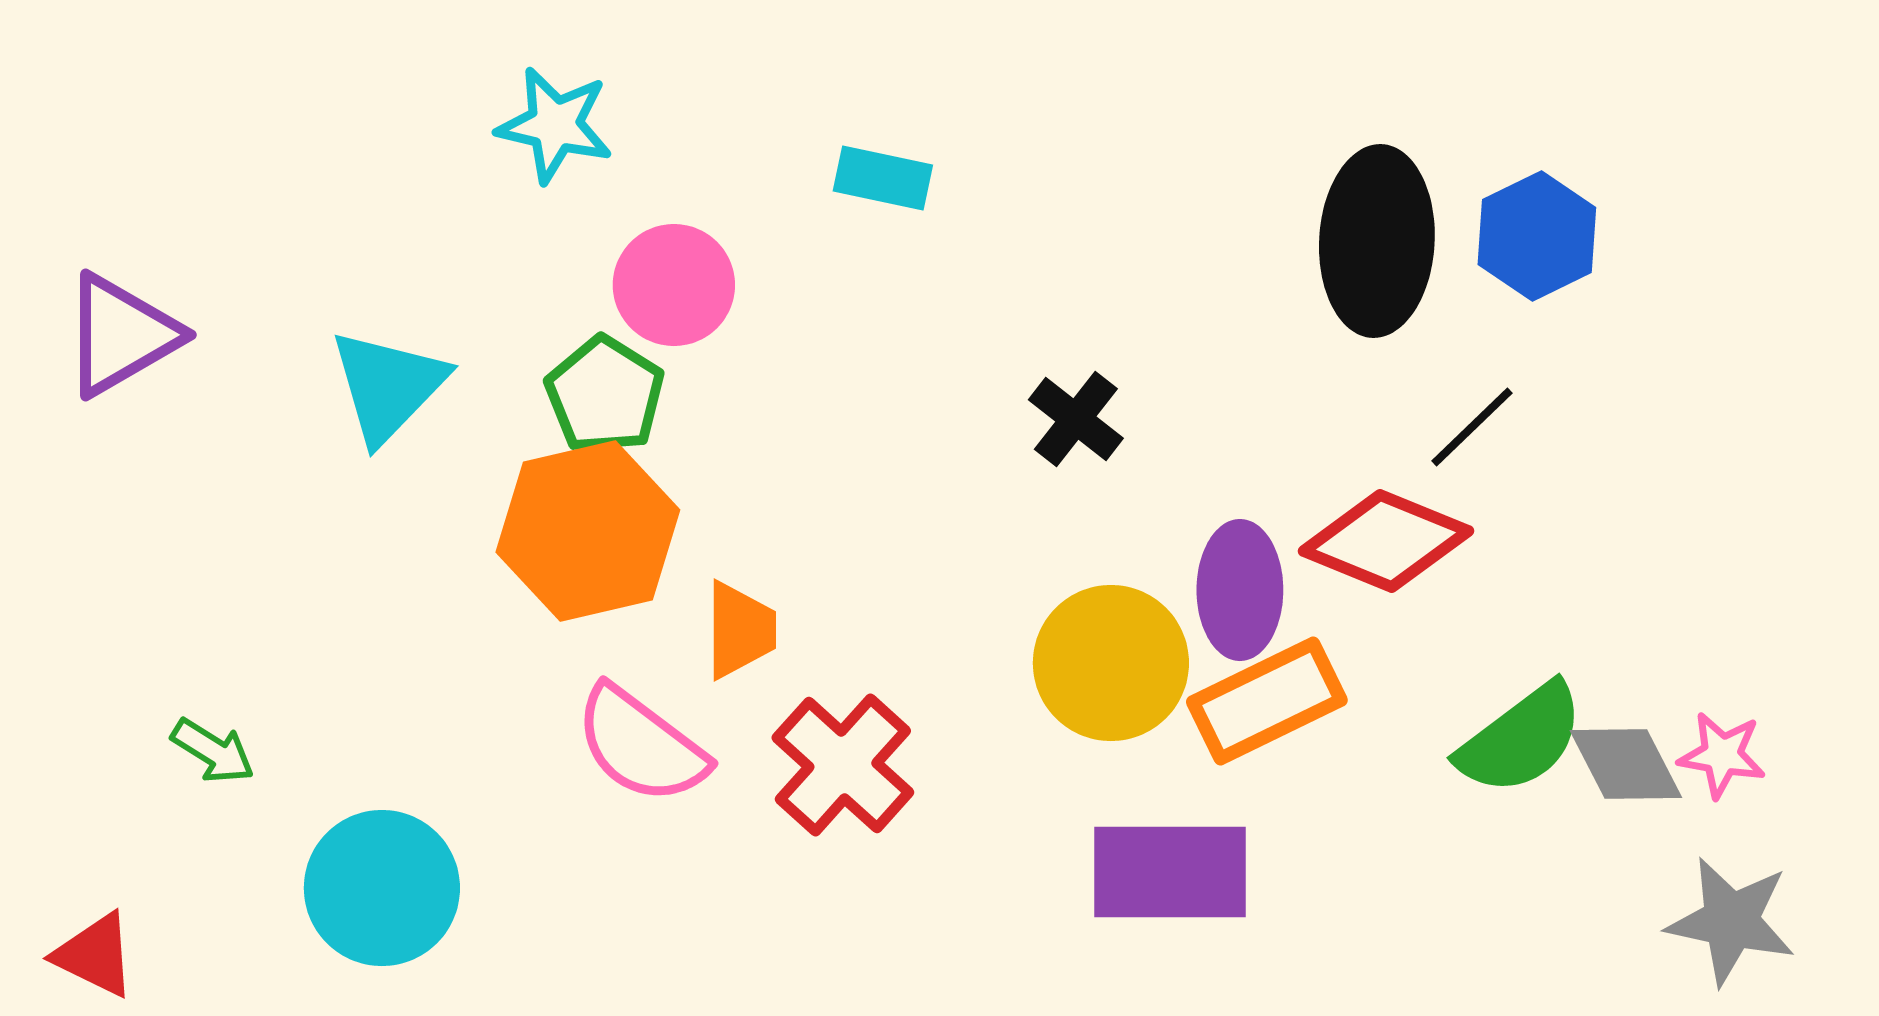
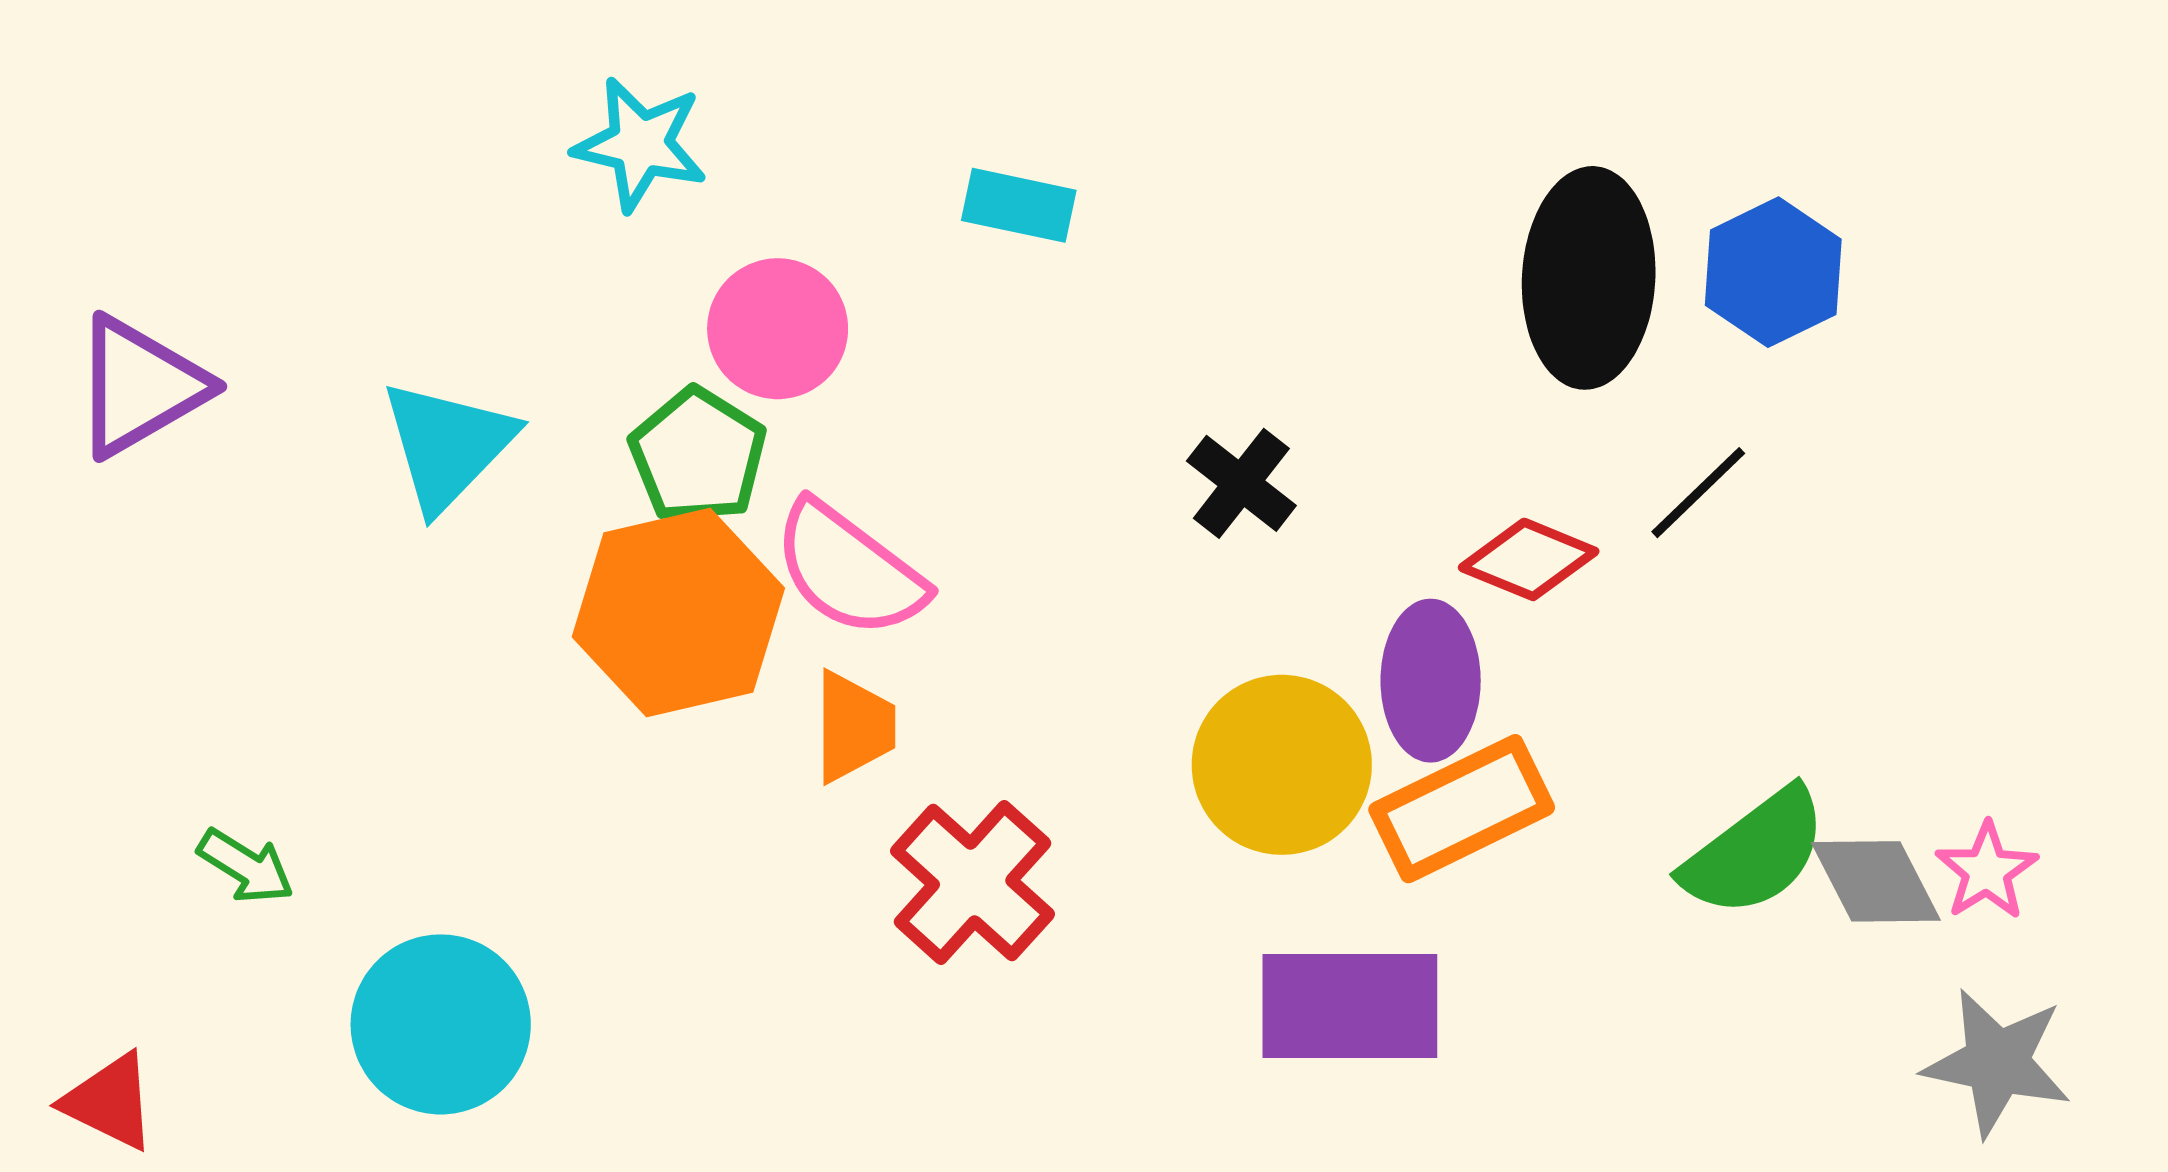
red diamond: (1386, 541) -> (1529, 559), moved, size x0.7
pink semicircle: (641, 745) -> (849, 570), moved
pink star: (1722, 755) -> (1987, 871), turned 30

